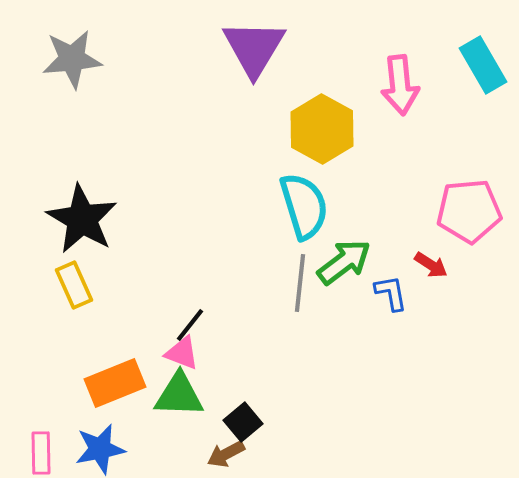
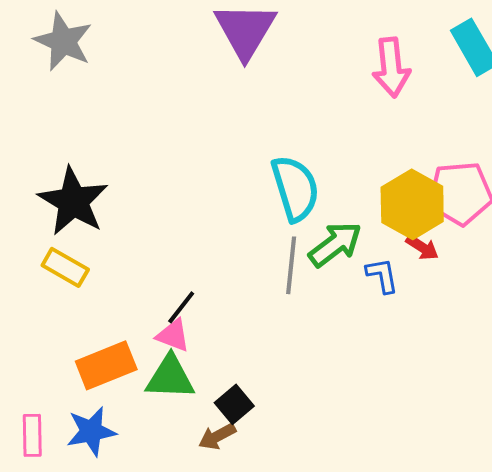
gray star: (72, 59) -> (63, 41), turned 30
yellow hexagon: (322, 129) -> (412, 204), moved
yellow rectangle: (74, 285) -> (65, 267), turned -36

